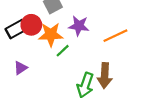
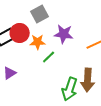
orange star: (51, 34) -> (38, 42), size x0.7

